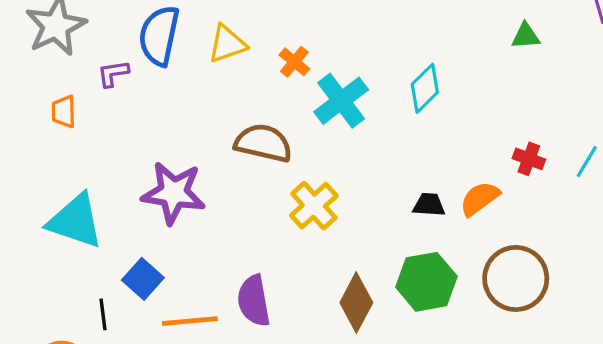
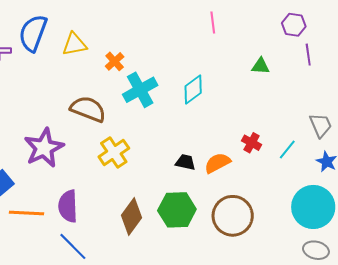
purple star: (173, 193) -> (44, 148), moved, turned 30

